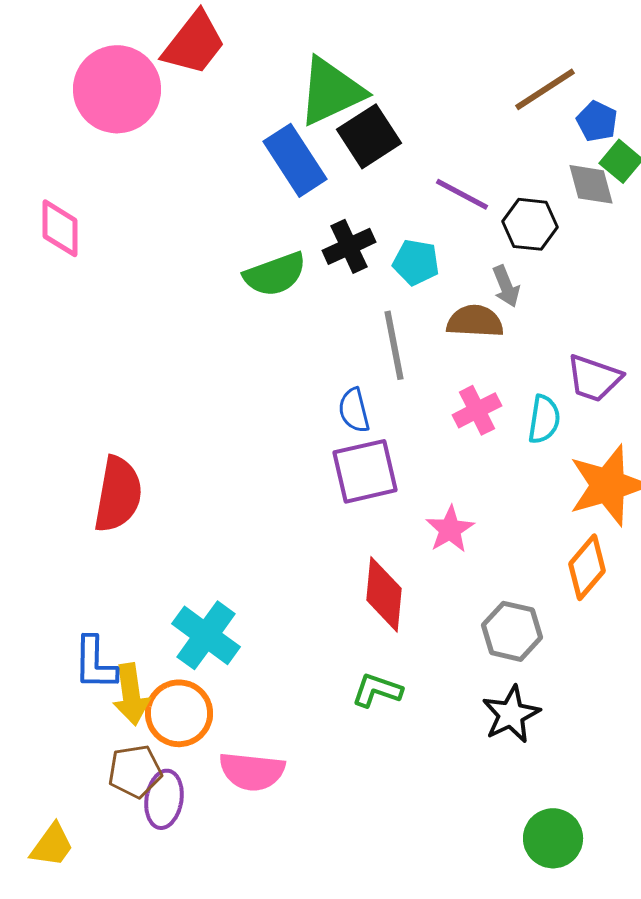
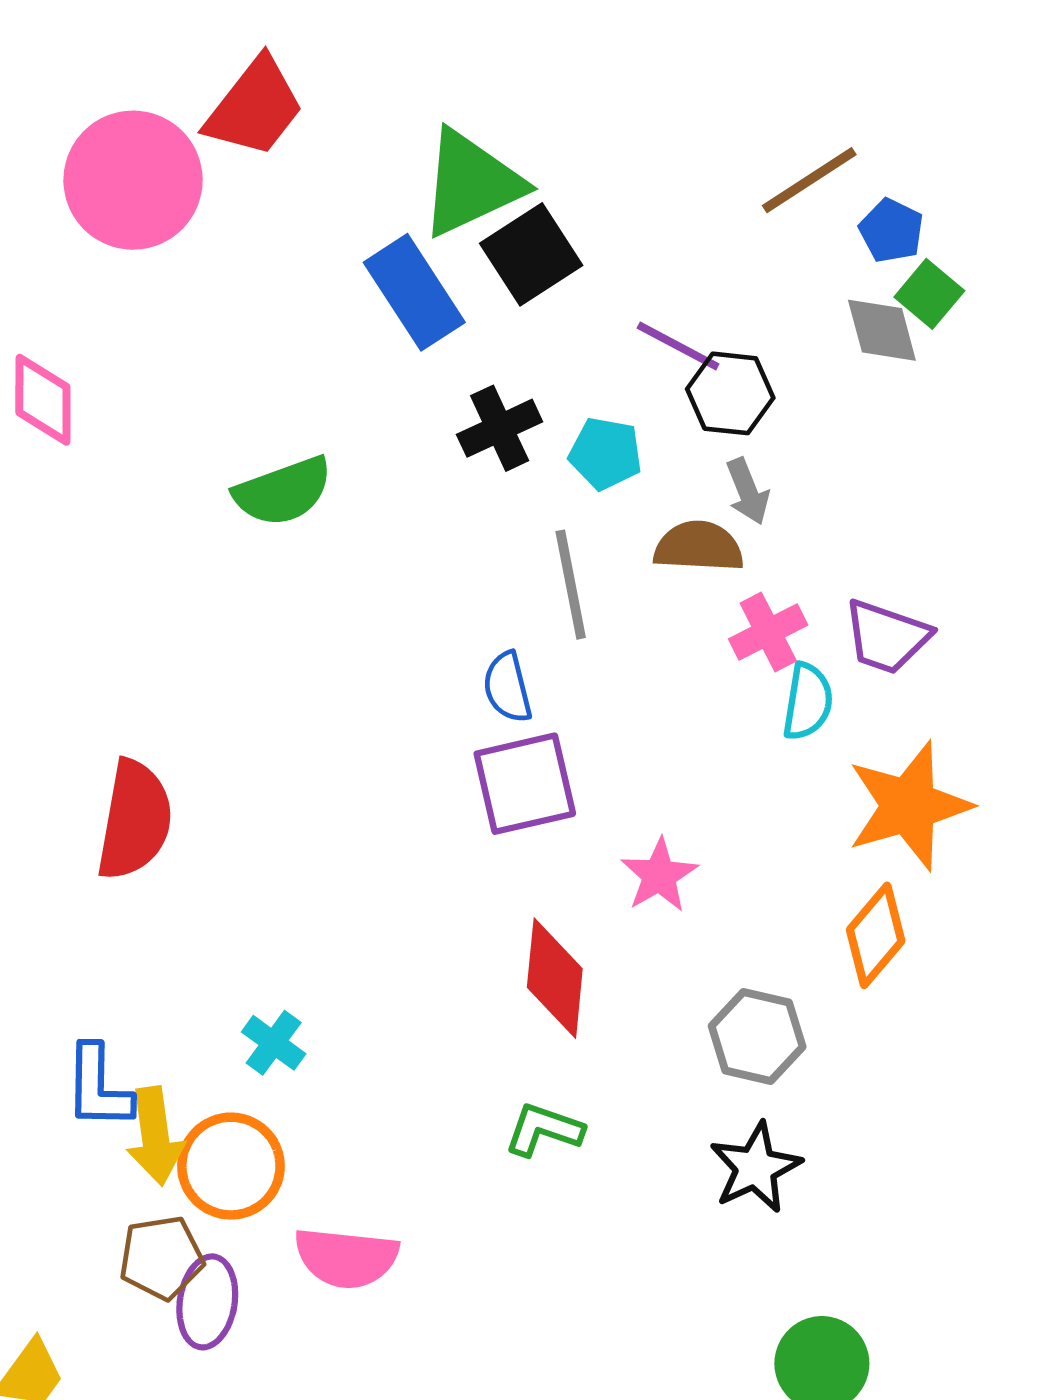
black hexagon: (530, 224) -> (730, 393), moved
green semicircle: (275, 274) -> (283, 491), moved
pink cross: (477, 410) -> (768, 632), moved
cyan cross: (206, 635) -> (274, 1043), size x0.6

